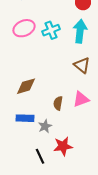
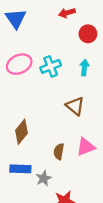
cyan arrow: (80, 31) -> (84, 68), size x0.6
brown triangle: (82, 65) -> (75, 106), moved
brown diamond: (26, 86) -> (22, 132), turned -35

